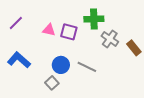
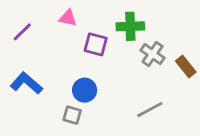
pink triangle: (49, 30) -> (68, 18), moved
gray line: (87, 67) -> (150, 110), moved, turned -54
gray square: (52, 83) -> (72, 115), turned -32

